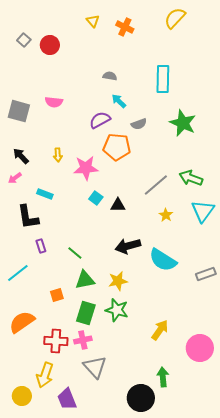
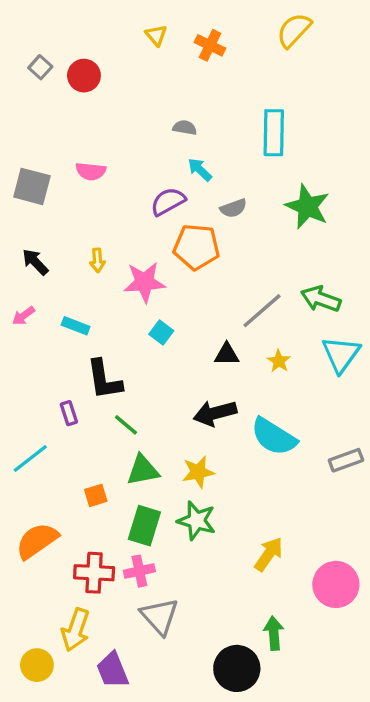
pink arrow: (15, 178) -> (24, 316), moved
black triangle: (118, 205) -> (227, 354), moved
black L-shape: (28, 217) -> (104, 380), moved

